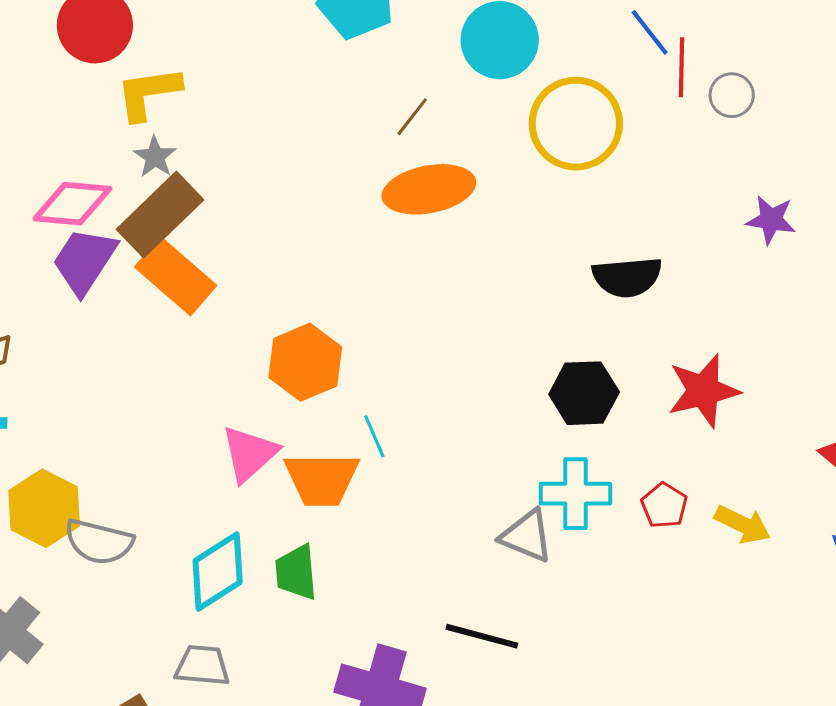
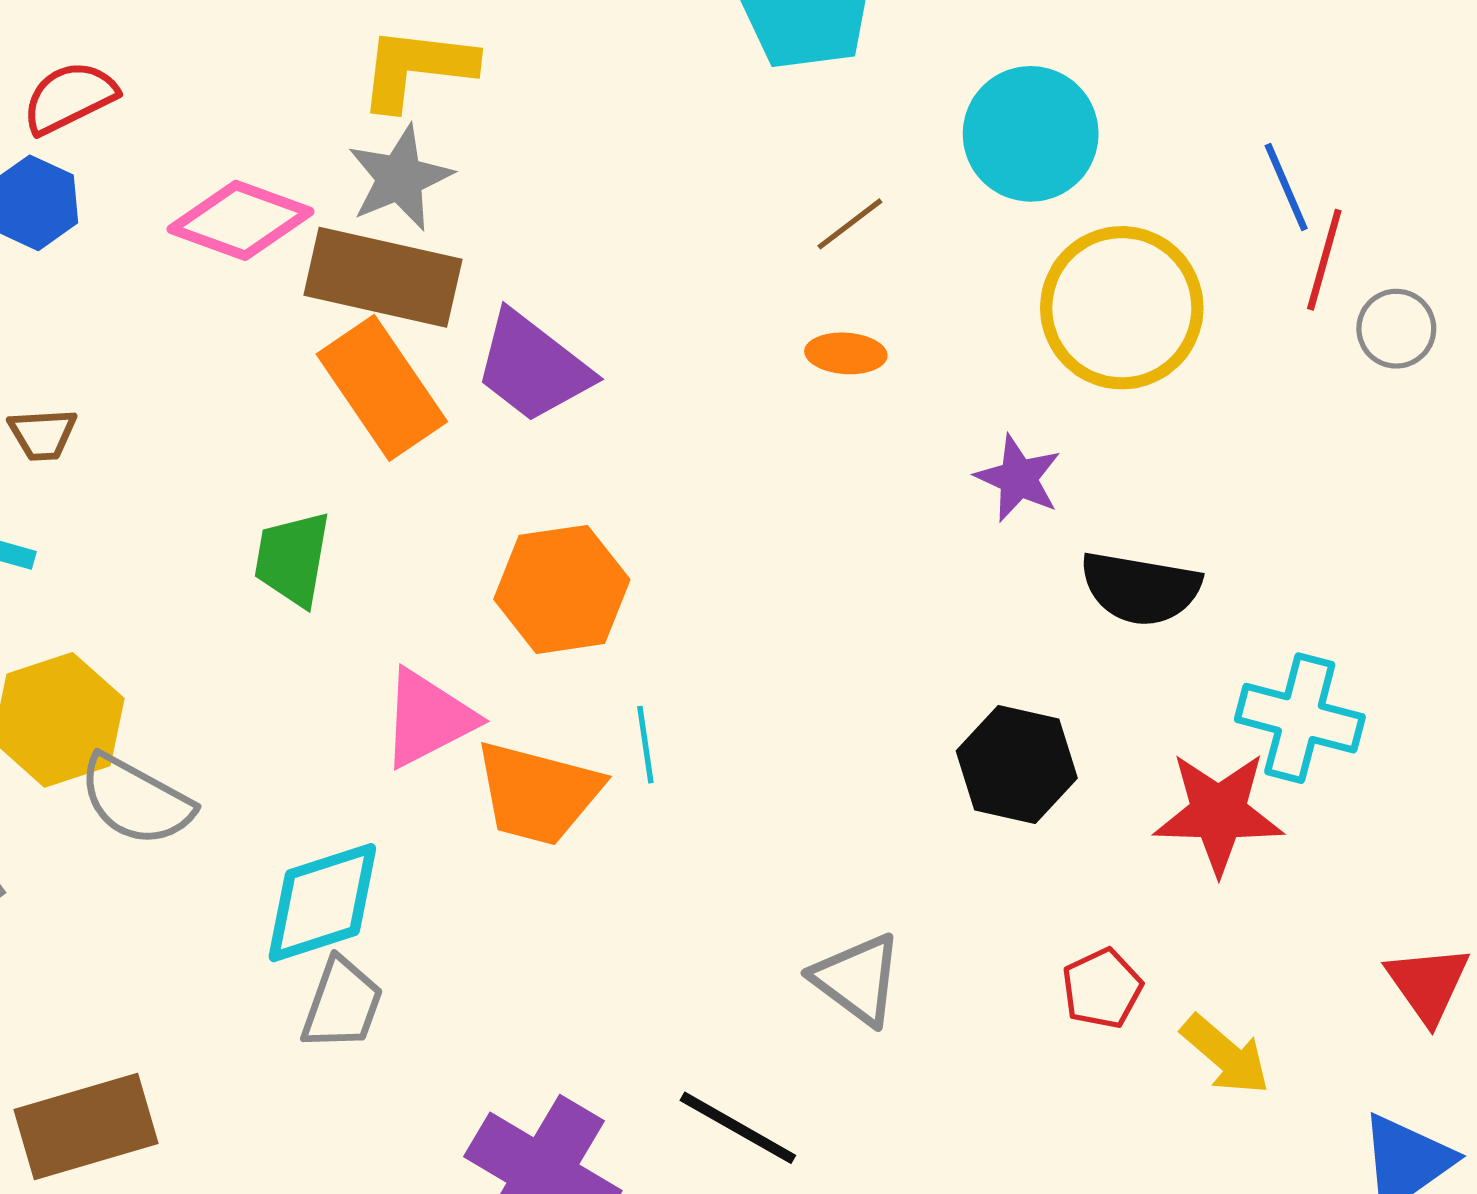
gray star: (155, 157) -> (400, 178), size x1.4
orange ellipse: (429, 189) -> (846, 353), size x0.5
brown rectangle: (160, 215) -> (383, 277), turned 42
purple star: (771, 220) -> (1018, 478), moved
purple trapezoid: (84, 261) -> (533, 367), moved, turned -100
cyan cross: (575, 494) -> (1300, 718), moved
green trapezoid: (296, 572) -> (292, 559), moved
gray trapezoid: (202, 666) -> (342, 1004), moved, turned 90

